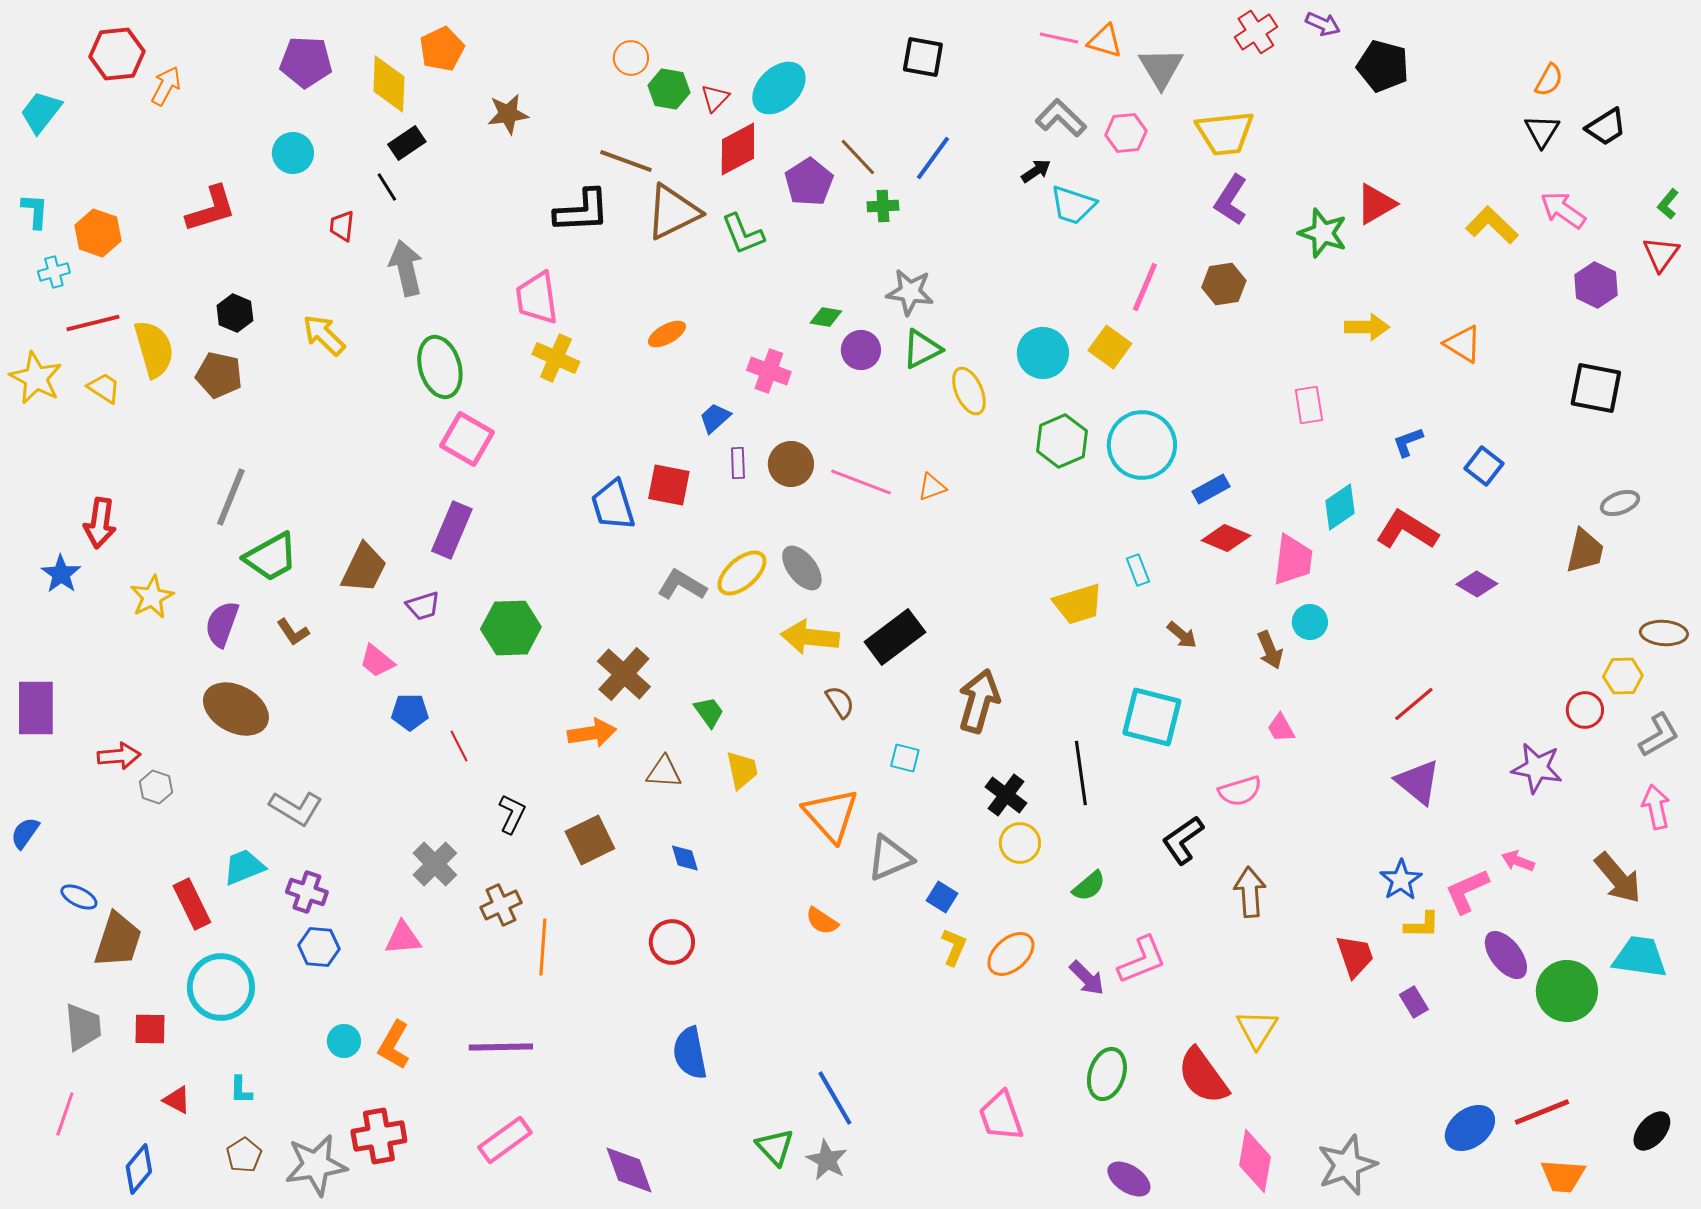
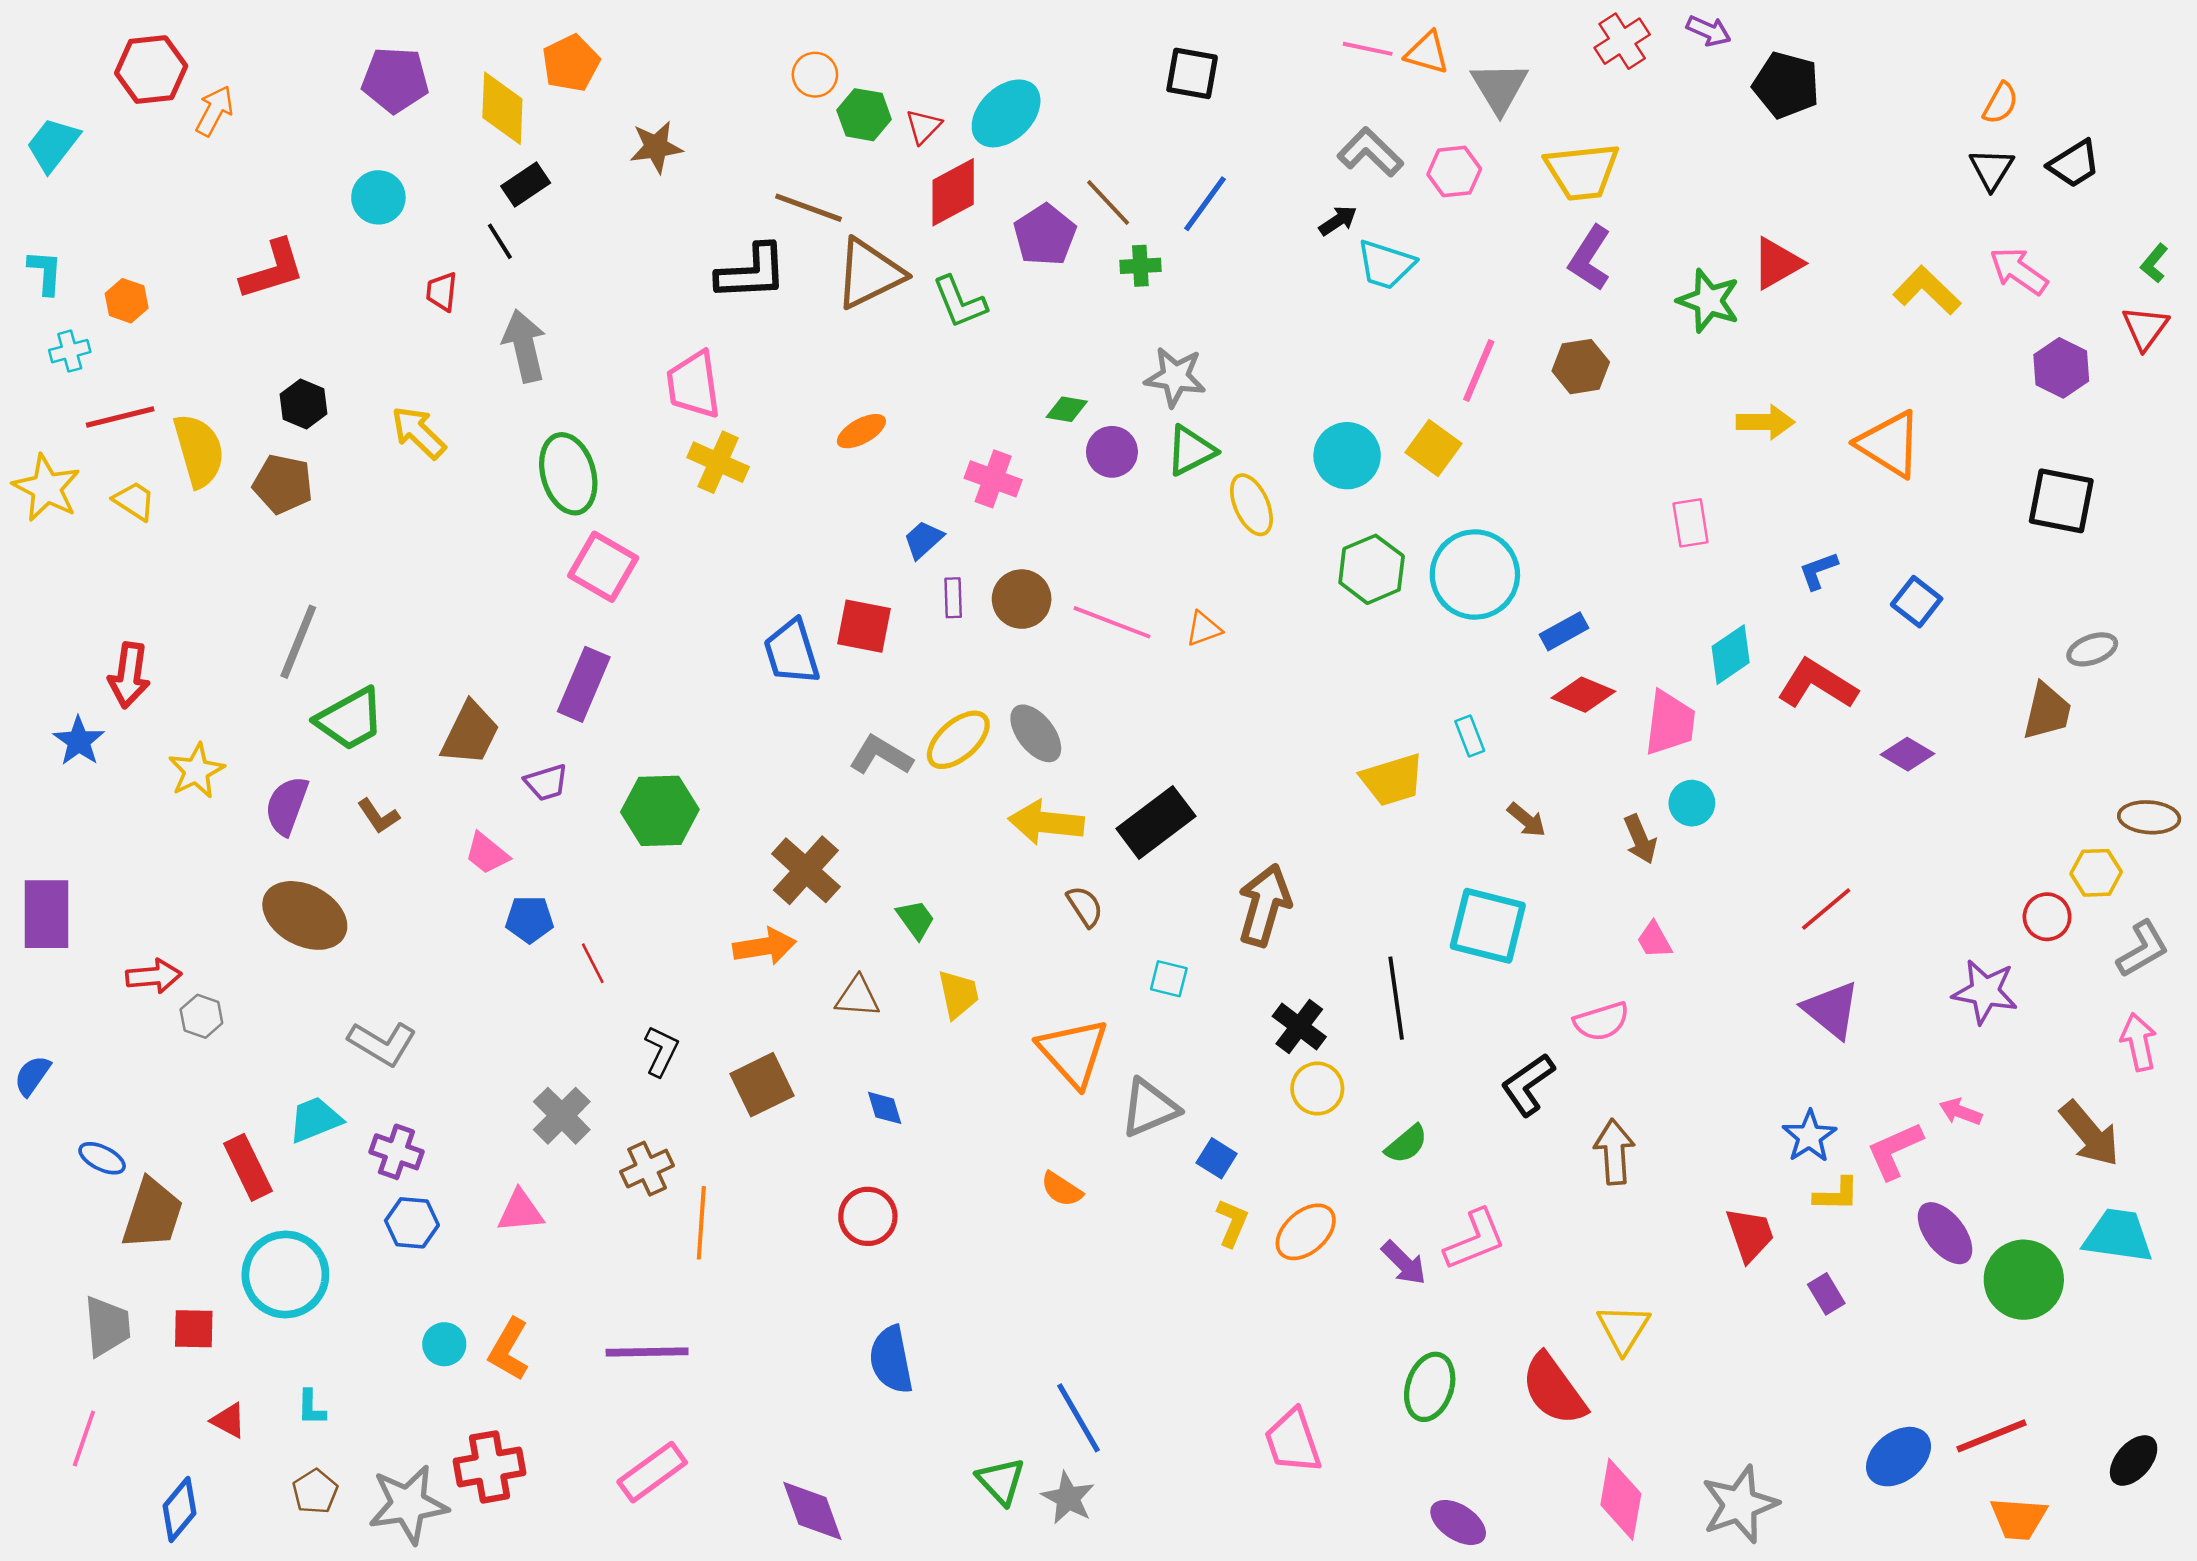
orange hexagon: (98, 233) -> (127, 301), size x0.7
orange triangle: (1463, 344) -> (1889, 444), size x1.4

